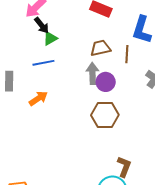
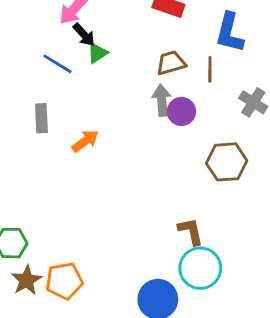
blue line: (43, 63) -> (58, 64), moved, turned 45
brown hexagon: (105, 115) -> (227, 162), moved
brown L-shape: (124, 167) -> (191, 231), moved, turned -30

